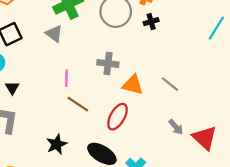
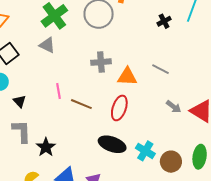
black cross: (151, 22) -> (164, 21), moved
pink line: (66, 78) -> (58, 91), moved
black star: (57, 144) -> (46, 147), moved

